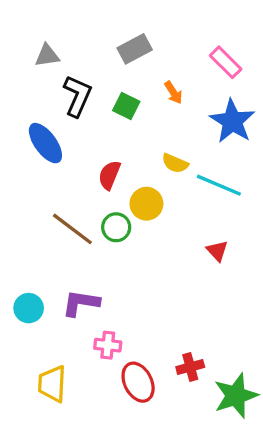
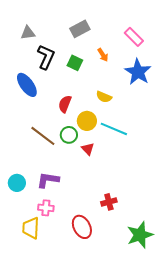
cyan line: (219, 185) -> (114, 129), moved
red triangle: (217, 251) -> (88, 149), moved
pink cross: (108, 345) -> (46, 208), moved
red cross: (190, 367) -> (109, 202), moved

